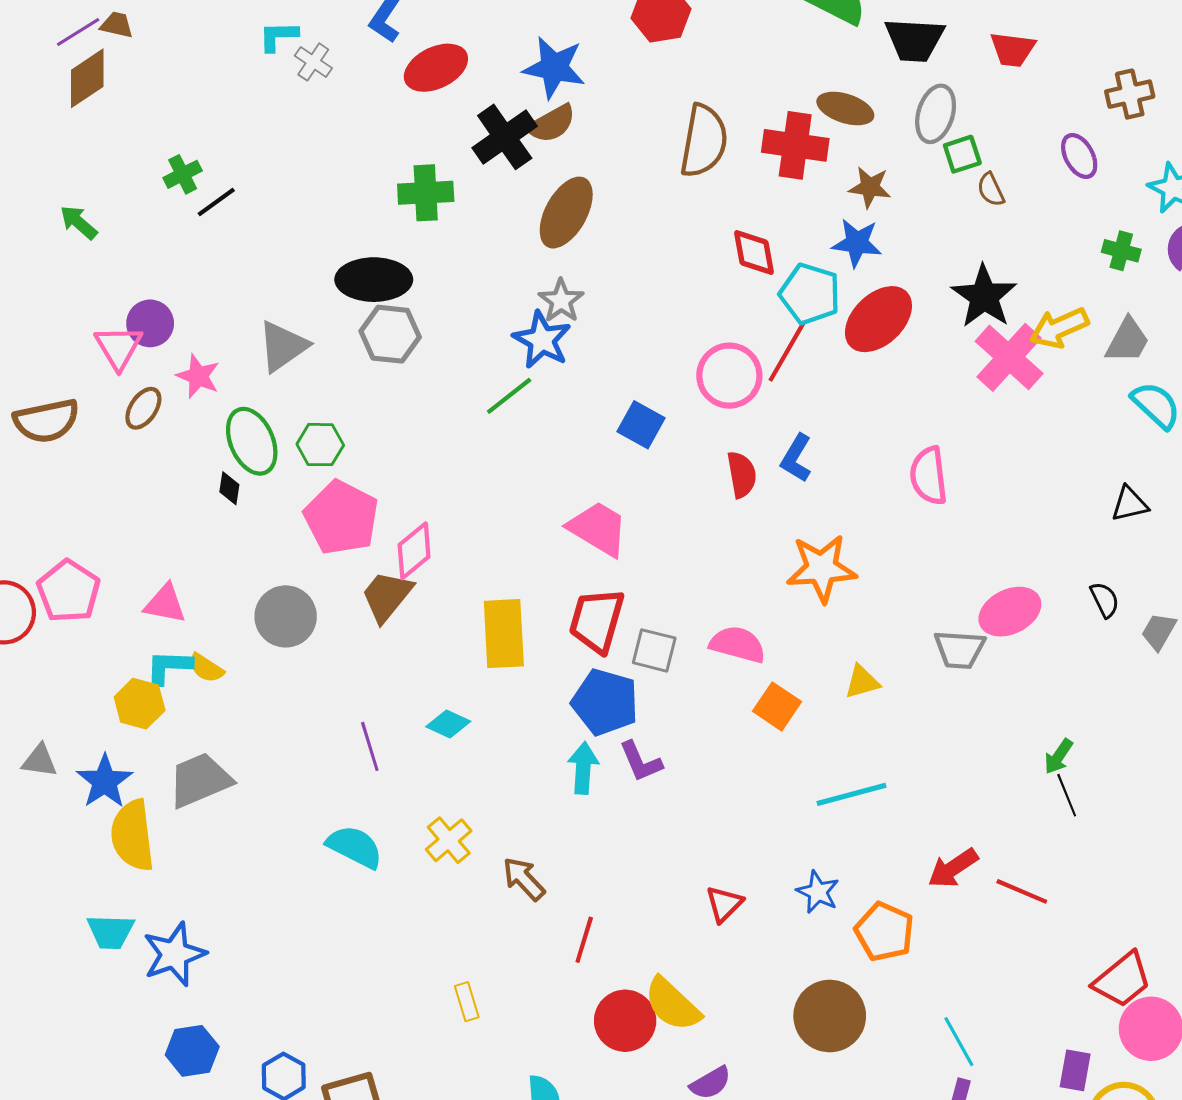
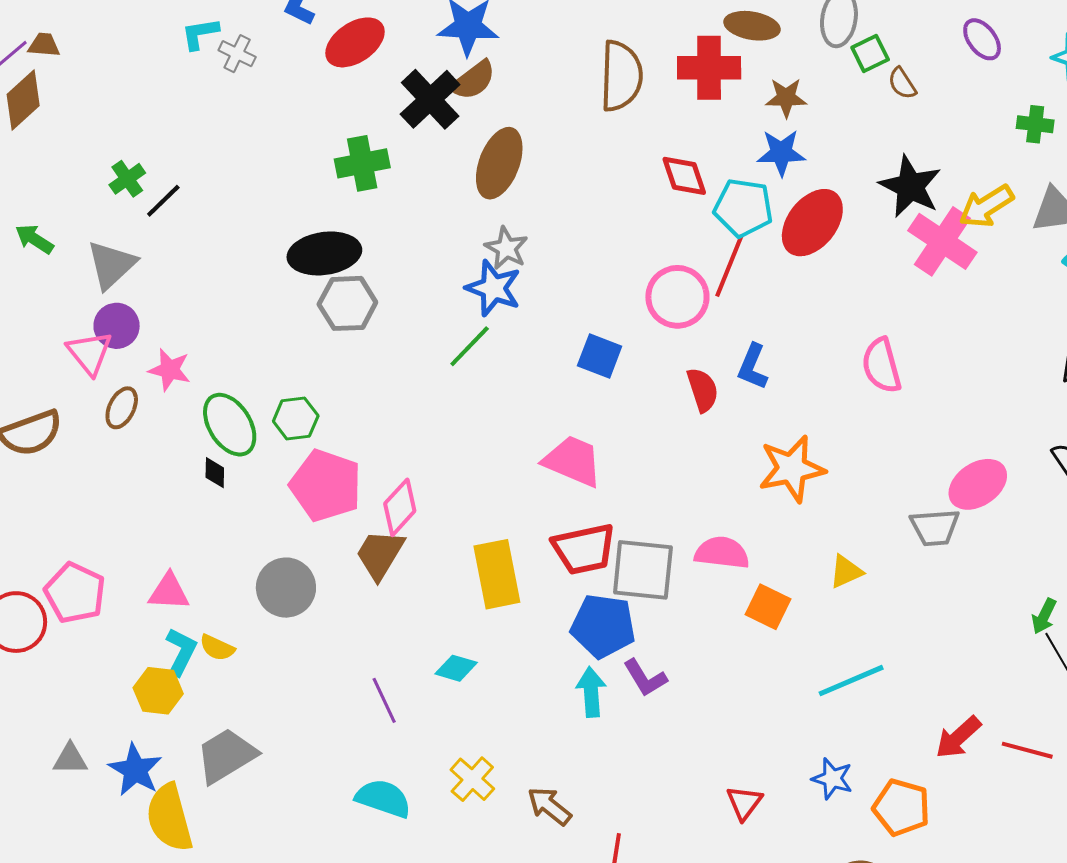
gray triangle: (283, 346) -> (111, 265), moved
red trapezoid: (597, 620) -> (584, 549), turned -110
gray square: (654, 650) -> (643, 570), size x1.5
cyan L-shape: (169, 667) -> (181, 652), turned 123

